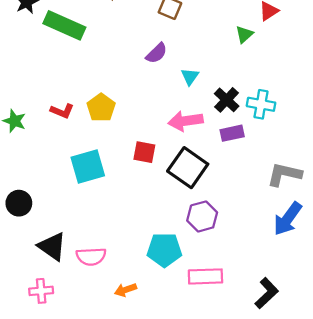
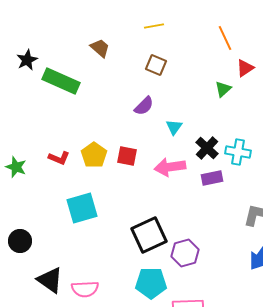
red square: (144, 152) -> (127, 156), moved
black square: (188, 168) -> (149, 235), moved, turned 30

